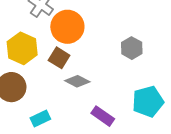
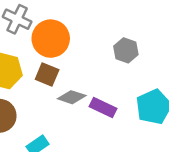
purple rectangle: (103, 116) -> (103, 108), moved

